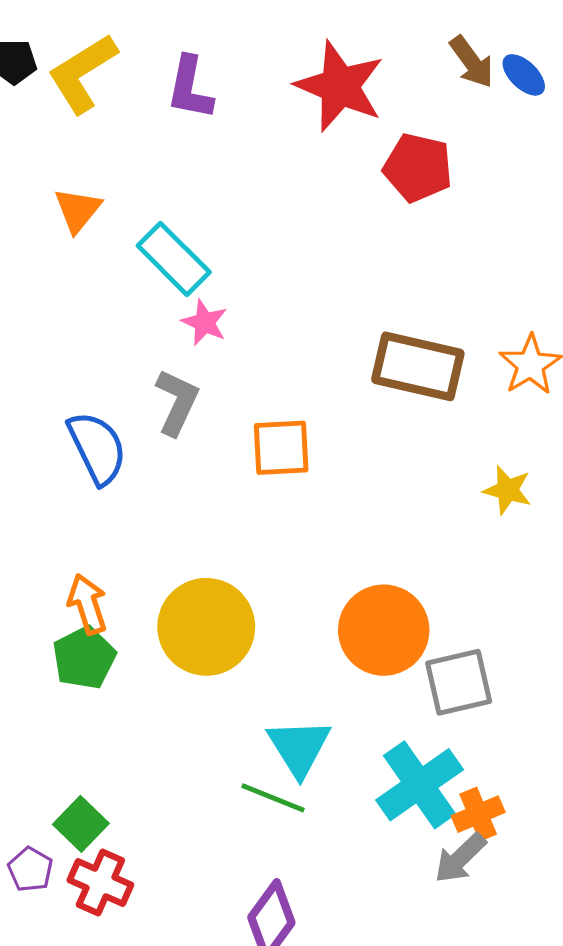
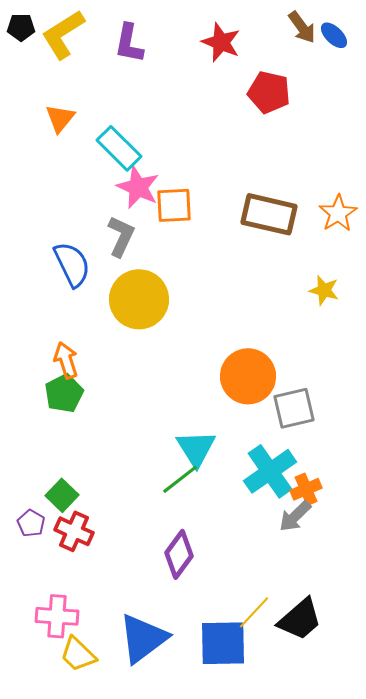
red star: (340, 86) -> (221, 42), size x0.7
pink star: (205, 322) -> (138, 187), size x1.5
orange square: (281, 448) -> (174, 205), moved
yellow circle: (206, 627) -> (139, 299), moved
green line: (273, 798) -> (180, 479), turned -60

